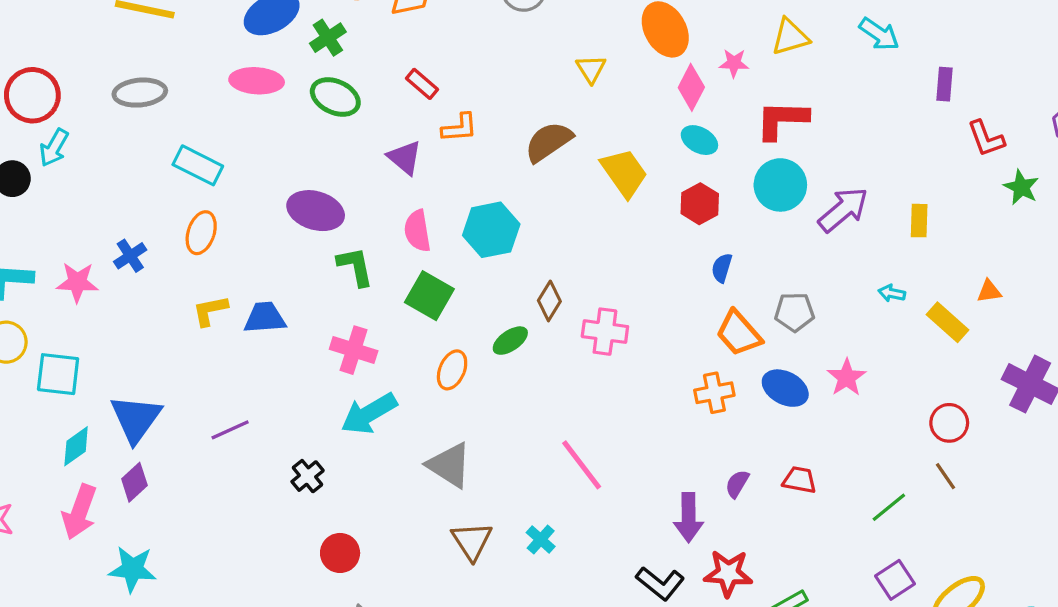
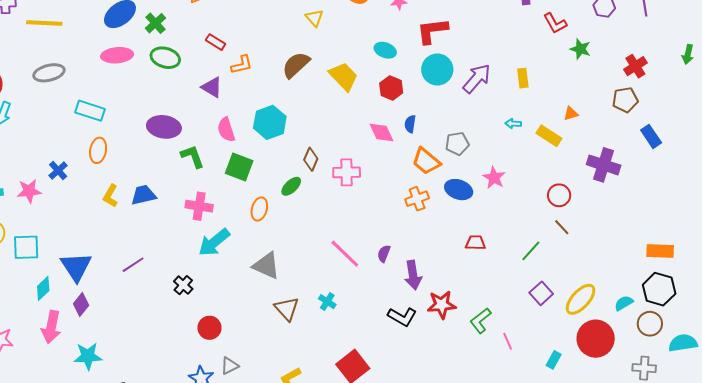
pink diamond: (691, 87) -> (382, 133), moved, turned -44
yellow L-shape: (210, 311) -> (110, 196), turned -40
purple semicircle: (737, 484) -> (384, 254), moved

